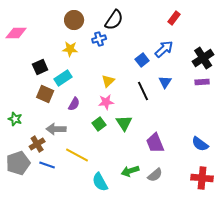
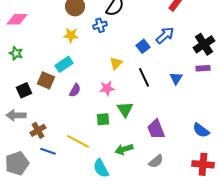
black square: (40, 67) -> (24, 90), moved
yellow triangle: (108, 81) -> (116, 63), moved
blue triangle: (165, 82) -> (176, 78), moved
green star: (15, 119) -> (16, 53), moved
green square: (99, 124) -> (103, 119), moved, turned 32
gray arrow: (56, 129) -> (16, 115), moved
gray pentagon: (18, 163) -> (17, 163), moved
green arrow: (130, 171) -> (124, 149), moved

